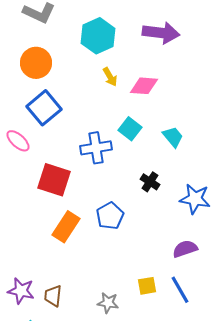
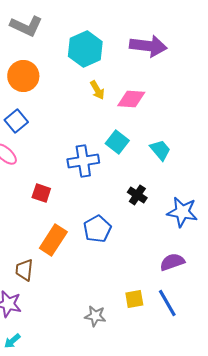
blue square: (44, 108) -> (16, 121), moved, size x0.7
red square: (54, 180) -> (41, 193), size x0.6
brown trapezoid: (53, 296) -> (24, 270), moved

